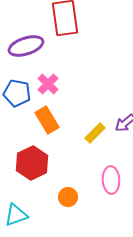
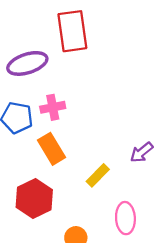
pink cross: (48, 84) -> (53, 107), turned 35
yellow rectangle: (95, 133) -> (98, 175), moved

